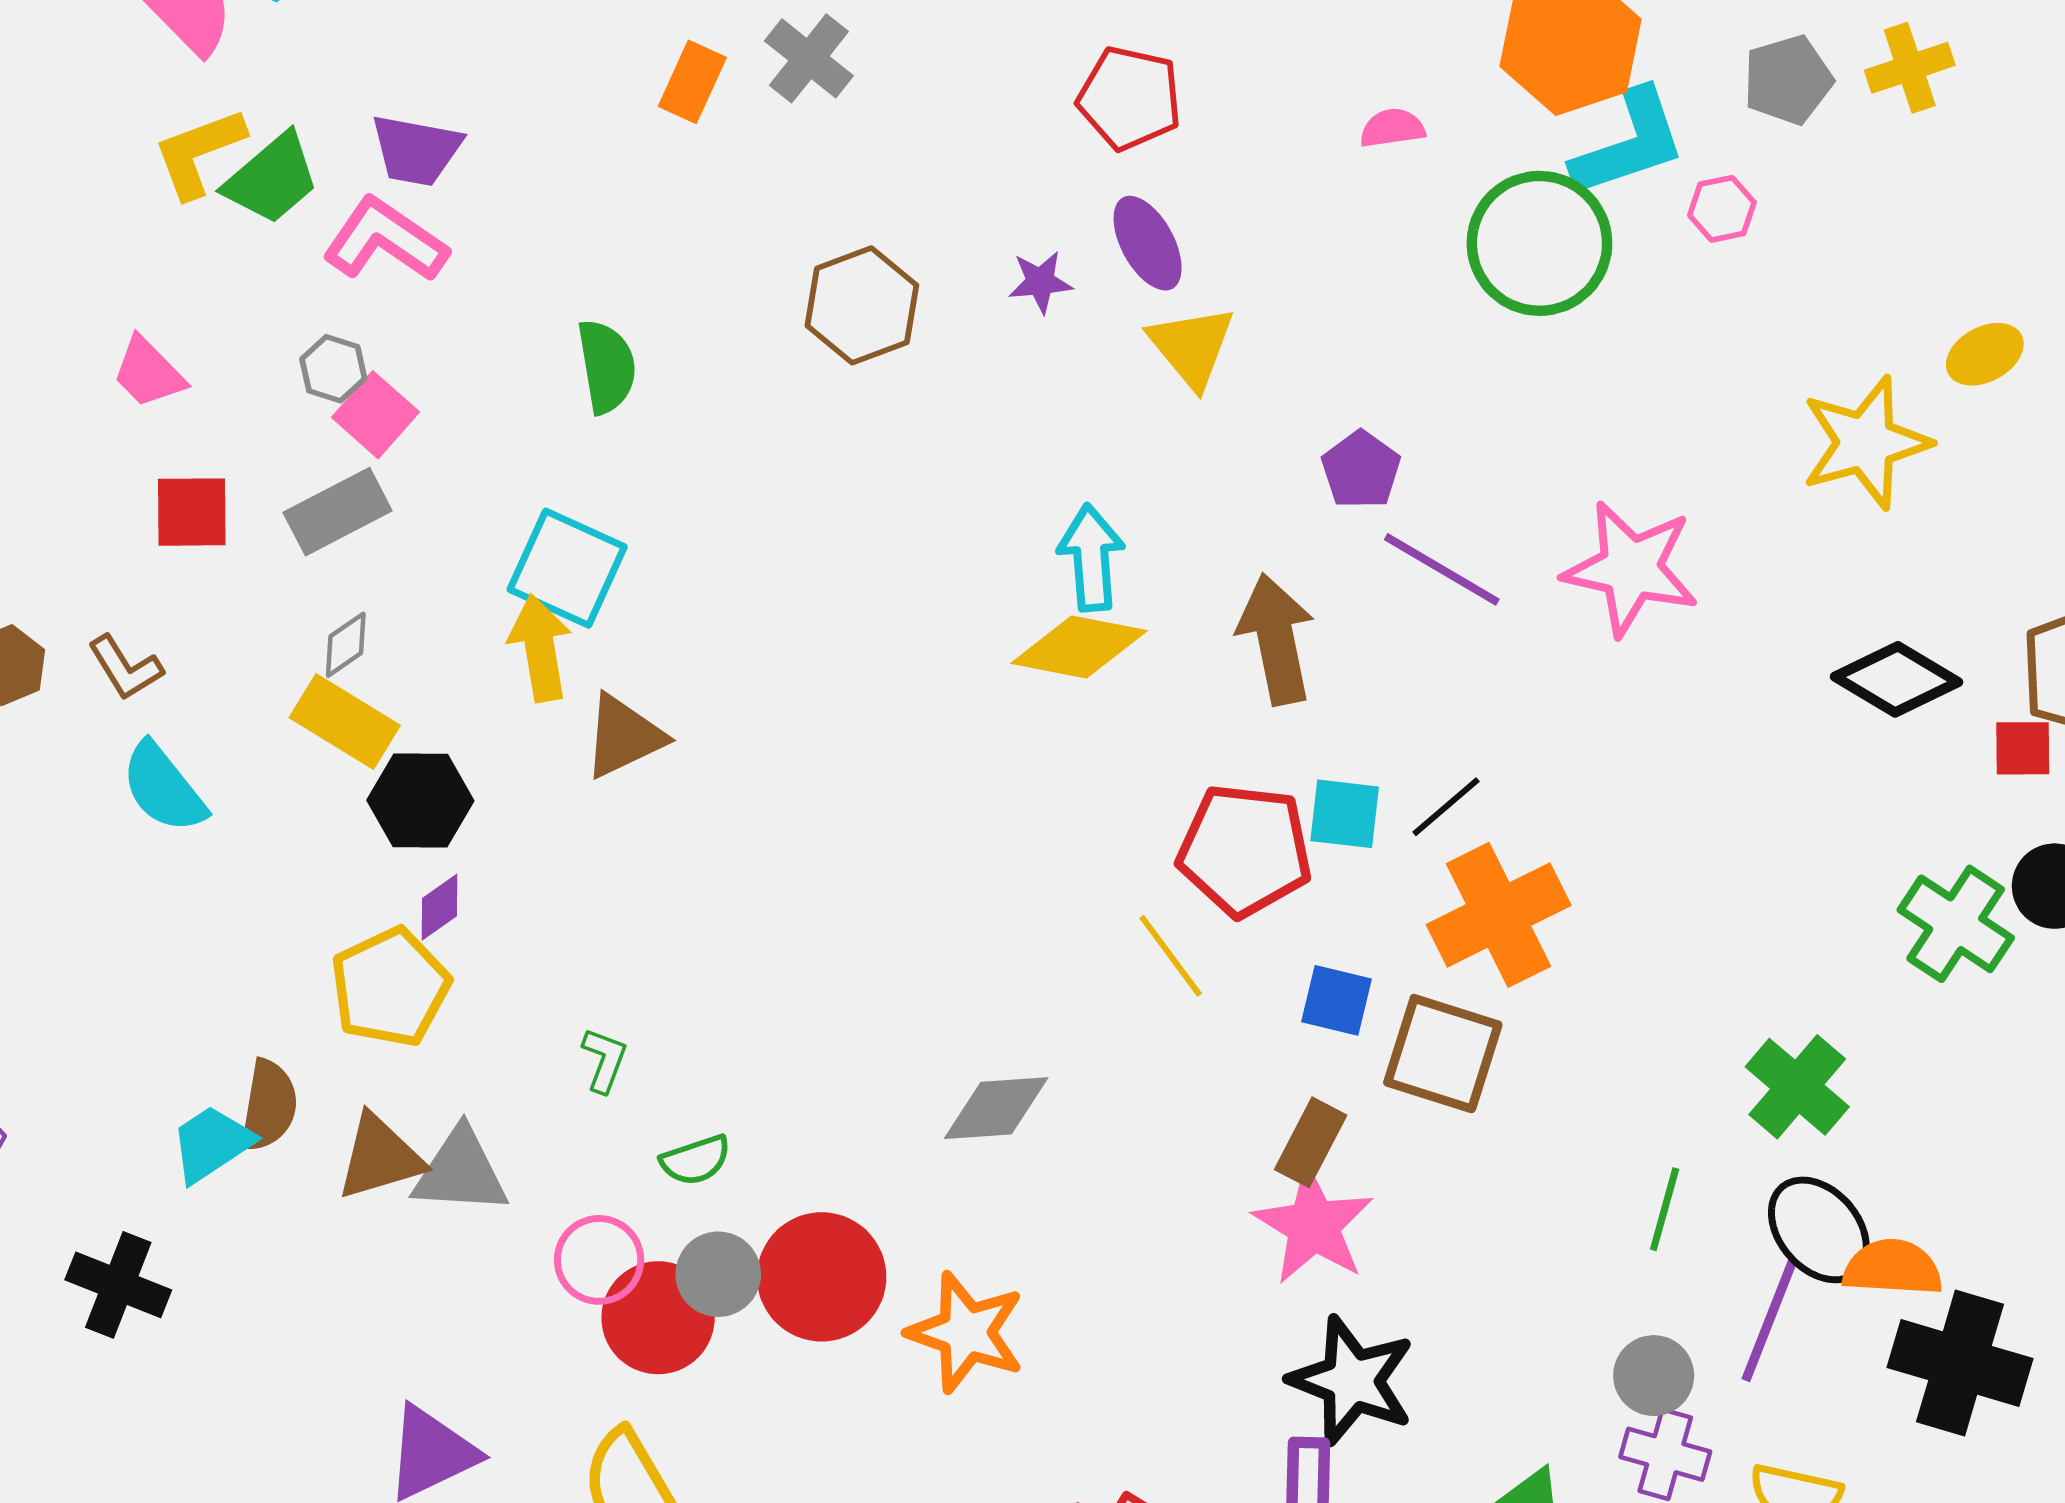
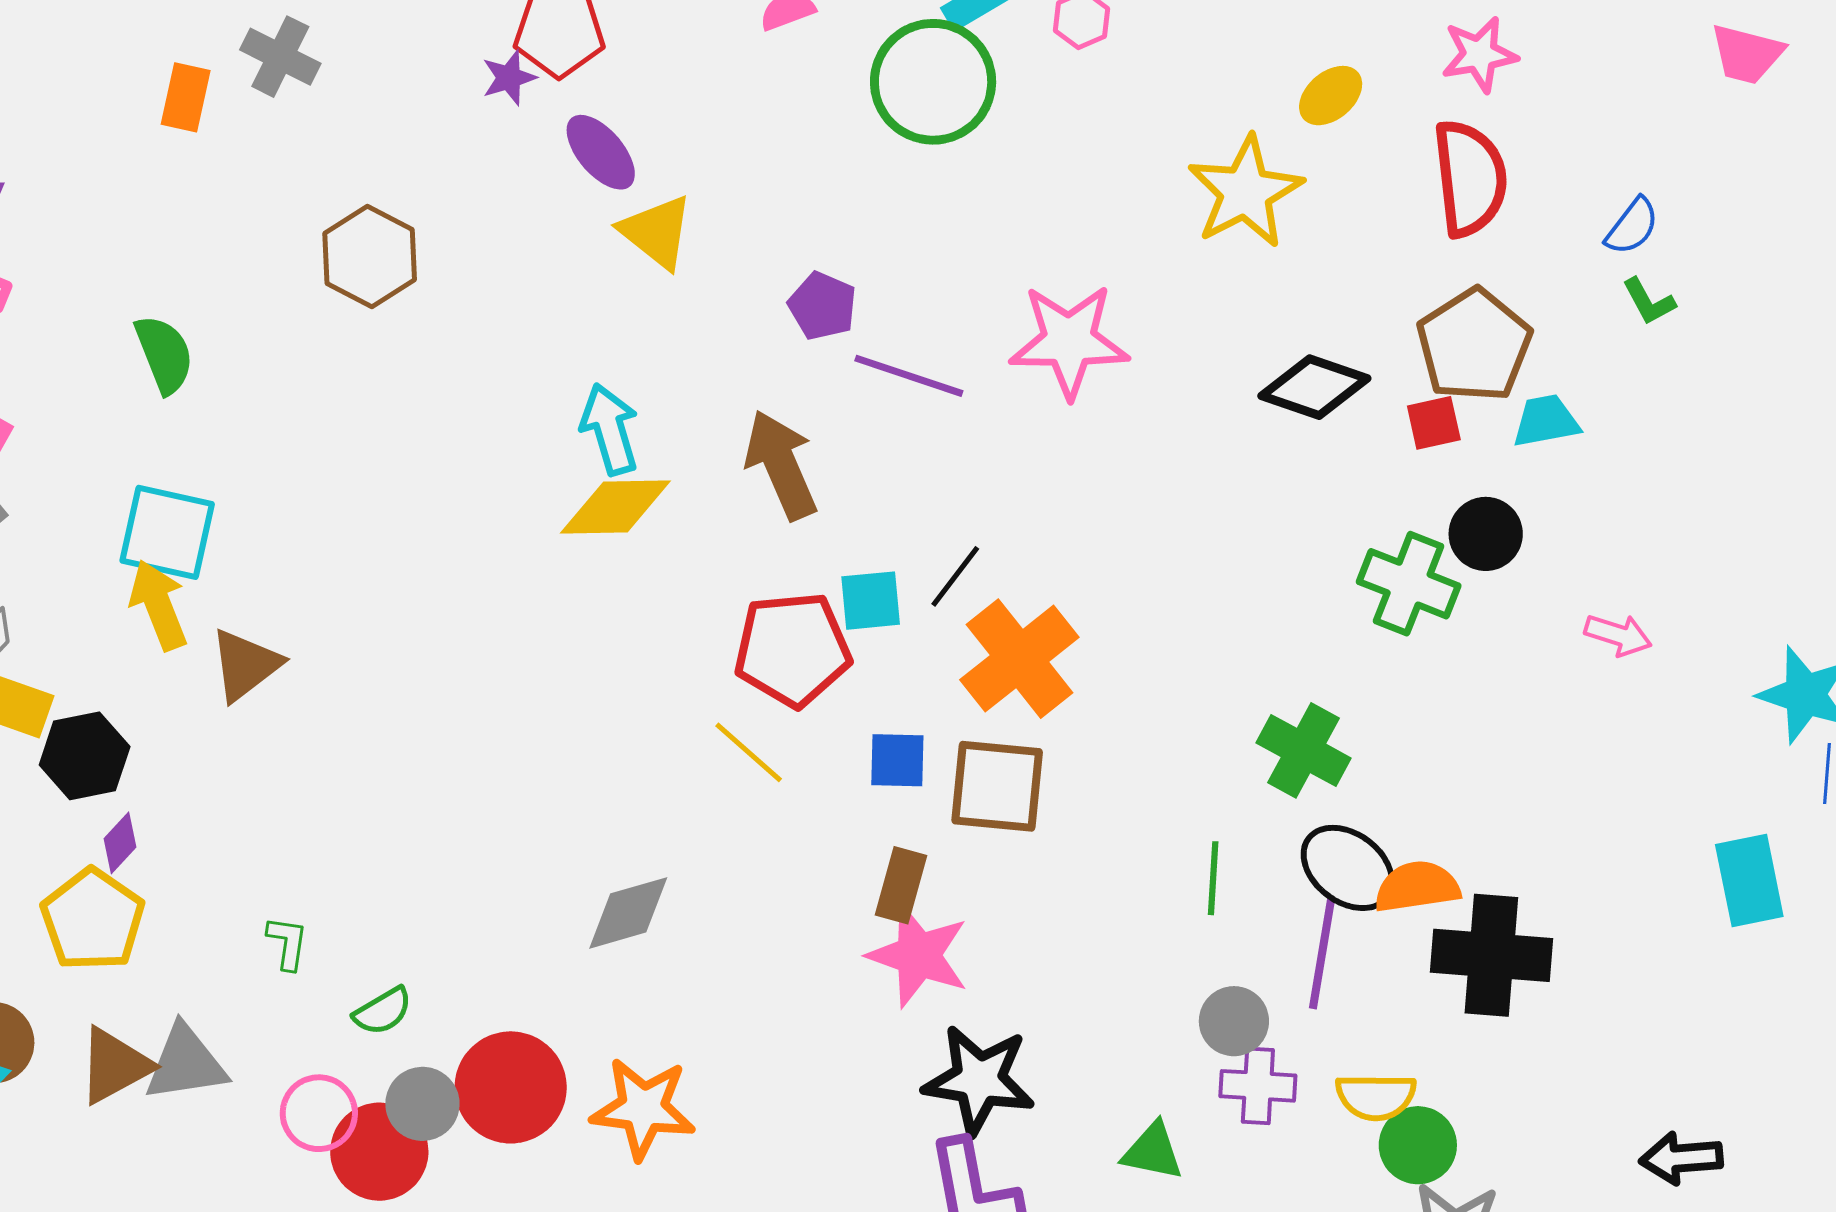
purple star: (1040, 282) -> (509, 78), moved

